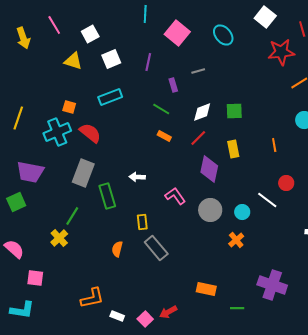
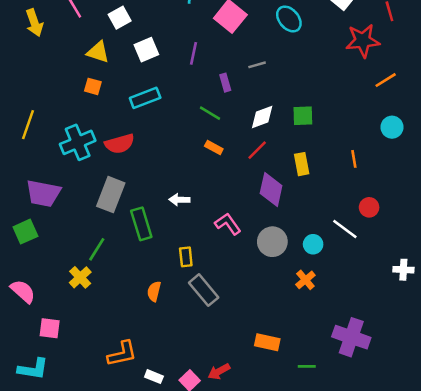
orange square: (69, 107) -> (93, 86), moved
red semicircle: (90, 133) -> (120, 144), turned 125

